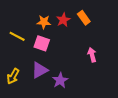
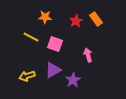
orange star: (44, 22) -> (45, 17), moved
pink arrow: (92, 55) -> (88, 55), moved
yellow arrow: (13, 76) -> (27, 76), turned 42

